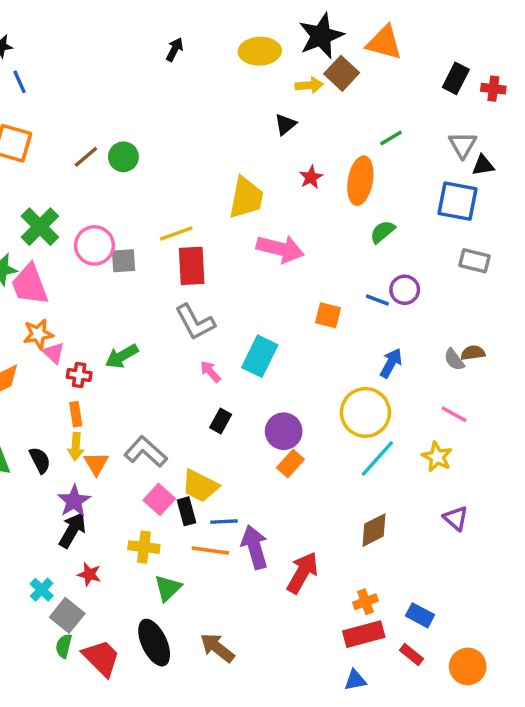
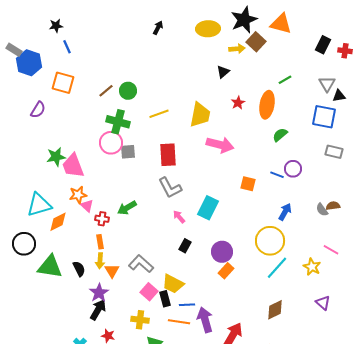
green cross: (40, 227) -> (118, 122), moved, turned -30
yellow line: (176, 234) -> (159, 114), moved
pink line: (454, 414) -> (331, 250), moved

